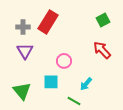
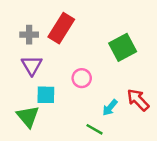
green square: (103, 20) -> (123, 47), moved, size x1.5
red arrow: (102, 50) -> (138, 100), moved
cyan square: (51, 82) -> (46, 95), moved

